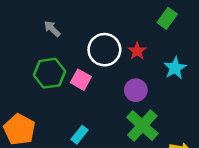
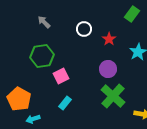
white circle: (104, 50) -> (84, 29), moved, size x0.6
pink square: (81, 80) -> (61, 76), moved, turned 35

